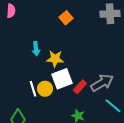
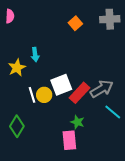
orange square: (66, 18) -> (75, 23), moved
yellow star: (55, 59) -> (17, 68), moved, turned -30
red rectangle: (80, 87) -> (79, 93), size x1.5

